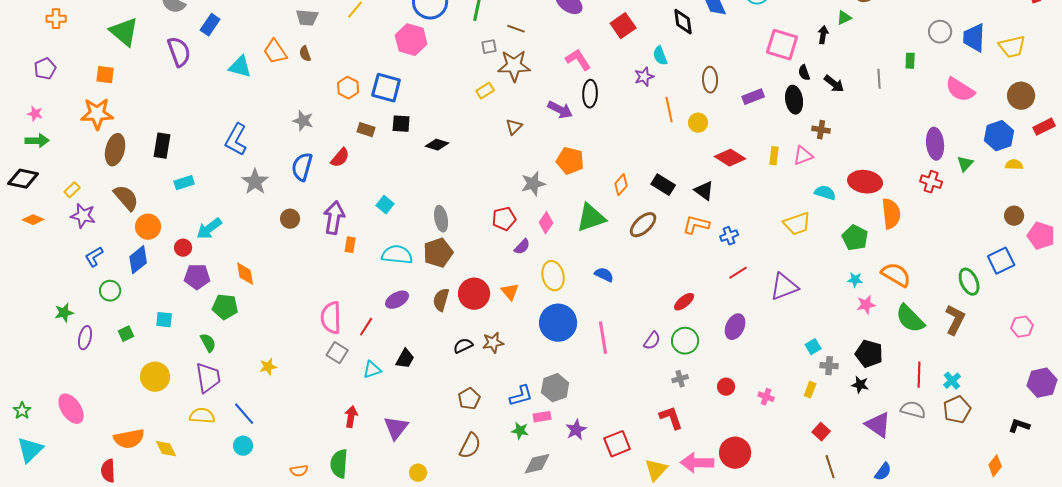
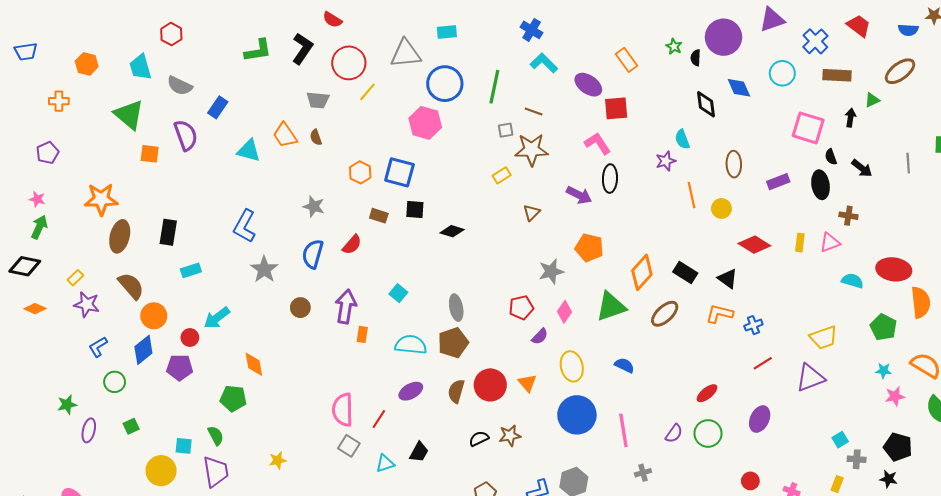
red square: (623, 26) -> (616, 108), moved, turned 30
orange square: (105, 75) -> (150, 154), moved
green arrow: (37, 141) -> (39, 227), turned -65
orange diamond: (621, 185) -> (642, 272), size x1.6
yellow trapezoid: (797, 224) -> (824, 337), moved
purple pentagon: (197, 277) -> (180, 367), moved
cyan square: (164, 320) -> (184, 446), moved
gray cross: (680, 379) -> (643, 473), moved

